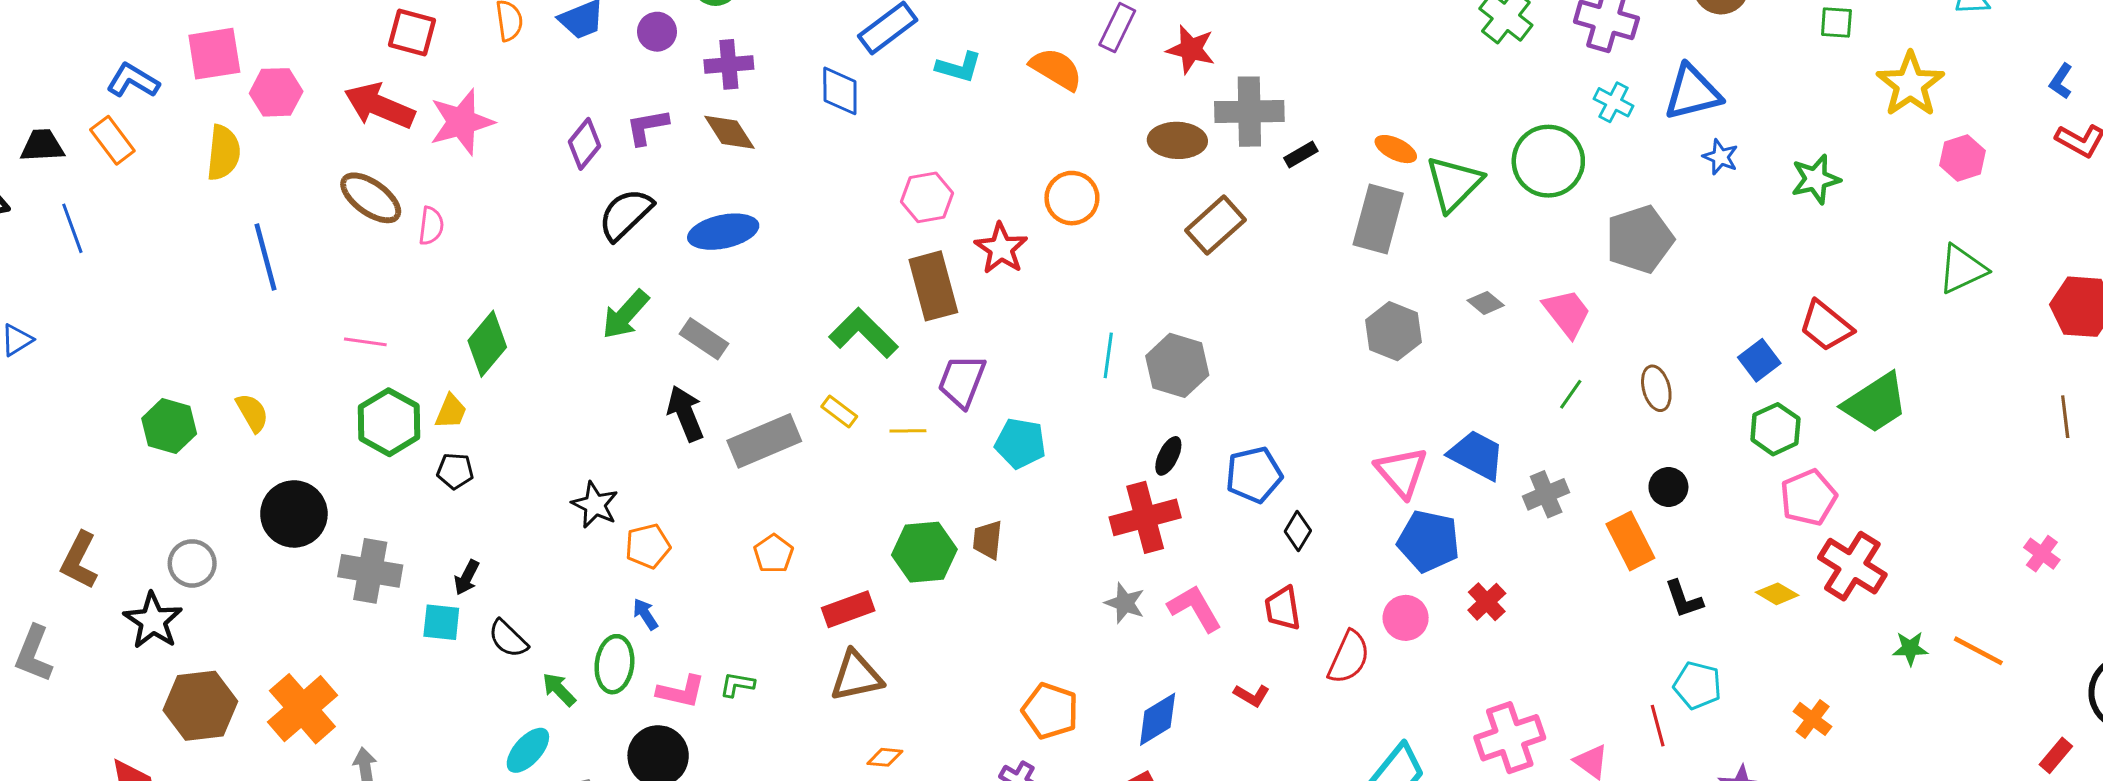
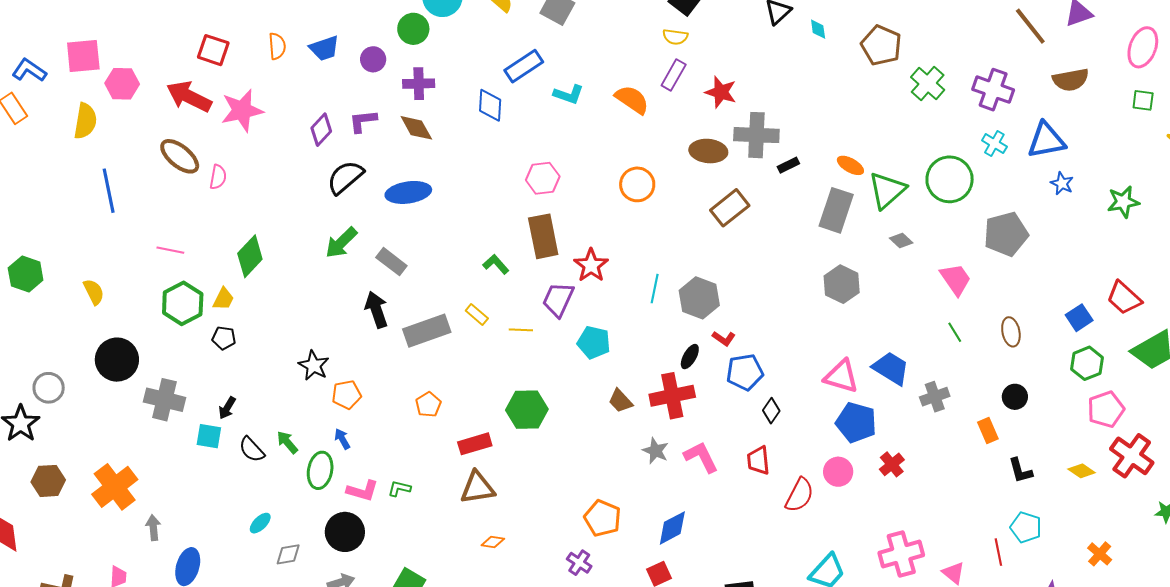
red star: (1001, 248) -> (591, 265), moved
gray diamond: (1486, 303) -> (901, 240), moved
green L-shape: (864, 333) -> (496, 264), size x0.6
green line: (1571, 394) -> (955, 332), turned -70
green hexagon: (169, 426) -> (26, 274), moved
pink triangle: (1402, 472) -> (841, 376), turned -36
brown trapezoid: (988, 540) -> (620, 401), moved, turned -52
orange rectangle: (1630, 541) -> (988, 430), size x0.7
green arrow: (559, 689) -> (287, 442), moved
red L-shape: (1252, 695) -> (724, 338), moved
brown hexagon: (200, 706) -> (48, 481), size x0.7
cyan ellipse: (528, 750) -> (260, 523), size x0.7

